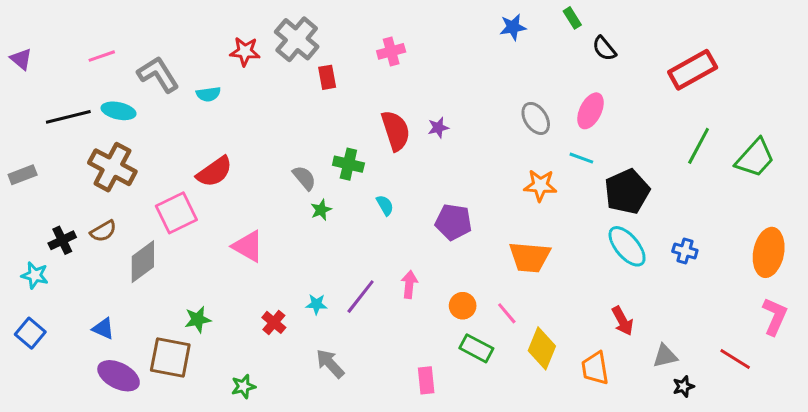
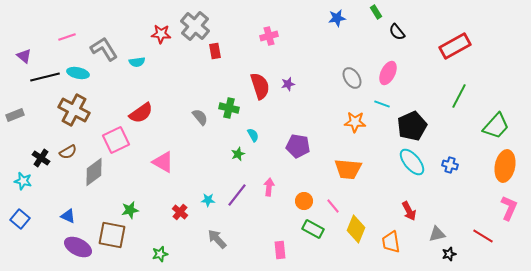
pink cross: (391, 51) -> (269, 36), moved
purple triangle: (21, 59) -> (24, 56), moved
green trapezoid: (755, 158) -> (496, 126), moved
green star: (321, 210) -> (238, 154), moved
black cross: (62, 240) -> (41, 158), turned -30

